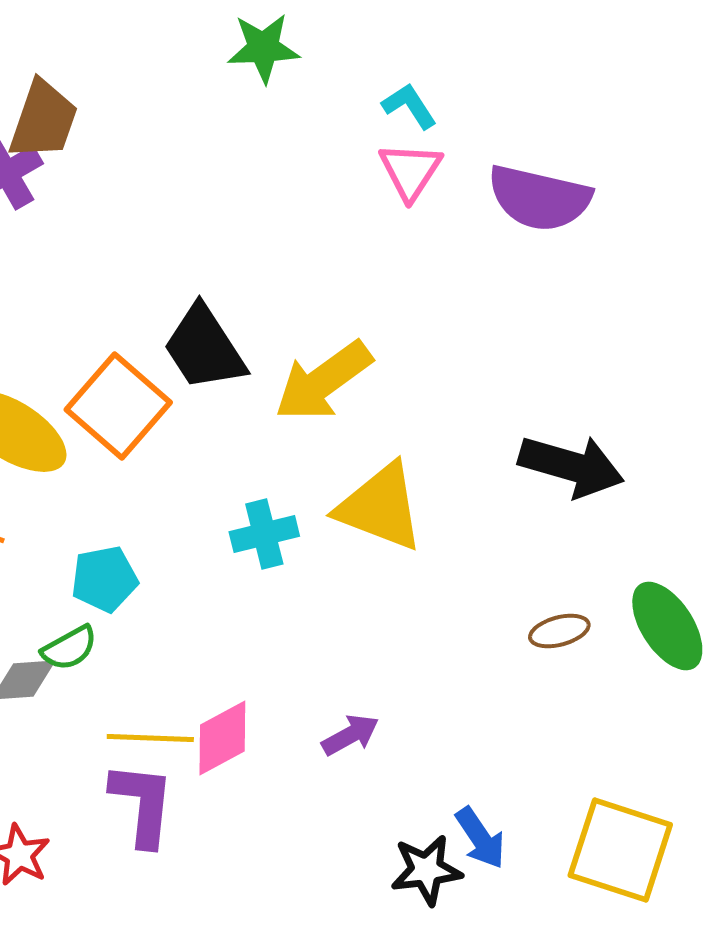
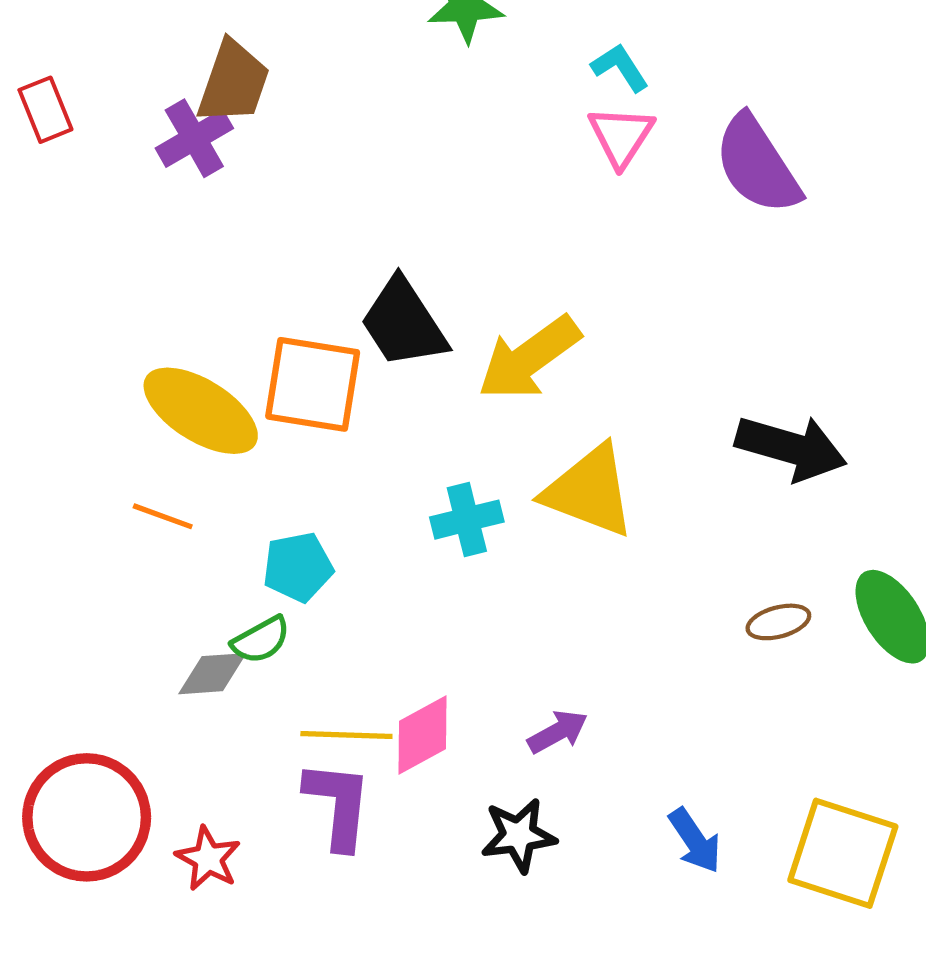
purple semicircle: (539, 198) -> (757, 165), turned 44
orange square: (118, 406) -> (313, 384), turned -32
black star: (426, 870) -> (519, 835), moved

